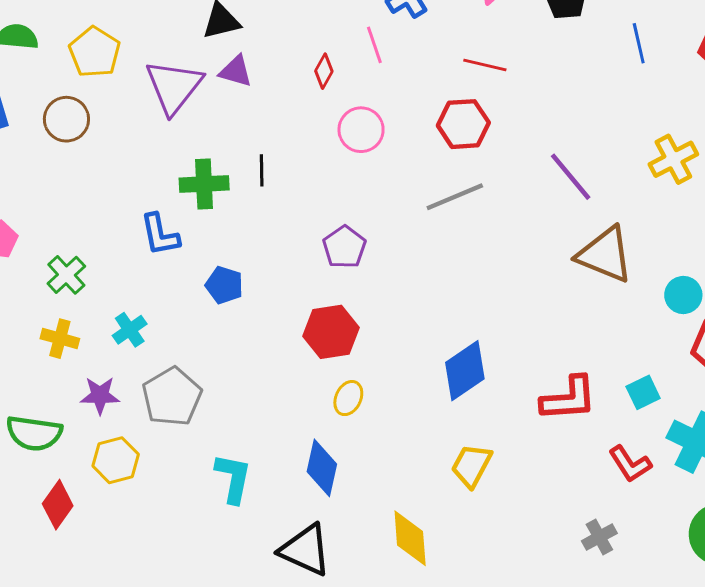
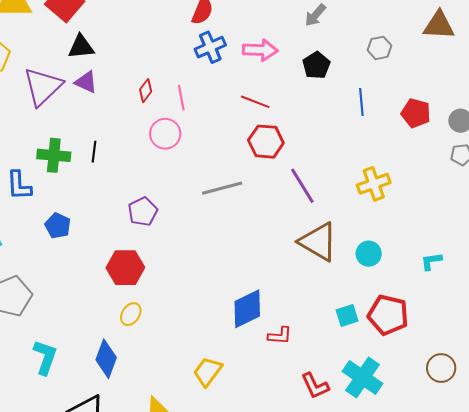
pink line: (374, 45) -> (181, 98), moved
red hexagon: (463, 124) -> (266, 142), moved
cyan circle: (683, 295) -> (369, 254), moved
blue diamond: (465, 371) -> (247, 309), moved
cyan square: (643, 392) -> (347, 316), moved
red L-shape: (569, 399) -> (280, 336), size x0.6

